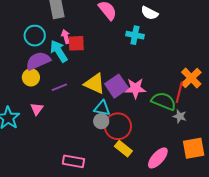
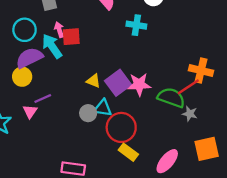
orange cross: (191, 78) -> (201, 70), turned -30
yellow triangle: (95, 84) -> (93, 81), size x0.6
purple line: (59, 87) -> (43, 98), moved
red line: (179, 92) -> (188, 87), turned 45
gray circle: (101, 121) -> (88, 113), moved

